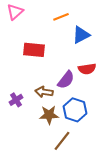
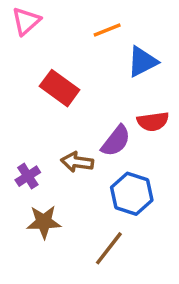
red rectangle: (34, 50) -> (60, 88), turned 30
brown star: (49, 115) -> (44, 222), moved

